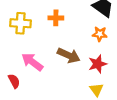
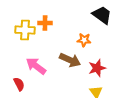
orange cross: (56, 18) -> (45, 23), moved
orange star: (100, 34) -> (84, 40), moved

